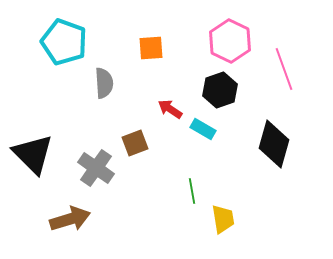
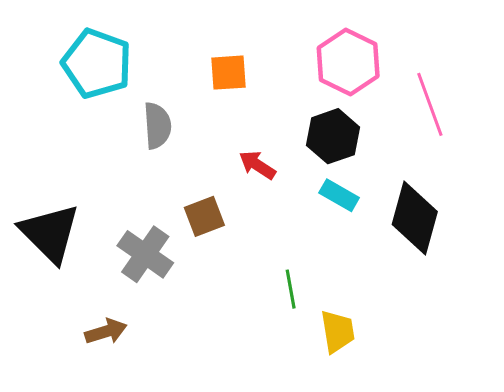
cyan rectangle: (203, 129) -> (339, 195), moved
brown arrow: (70, 219) -> (106, 332), size x0.7

